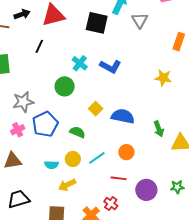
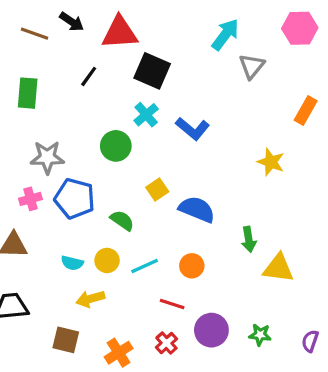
black arrow: (22, 14) -> (72, 22), turned 42
black square: (97, 23) -> (152, 71), moved
blue pentagon: (45, 124) -> (75, 199), turned 30
red cross: (111, 204) -> (166, 343), moved

